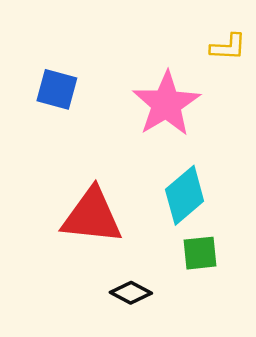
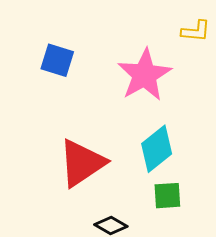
red triangle: (92, 216) -> (82, 163), turned -42

